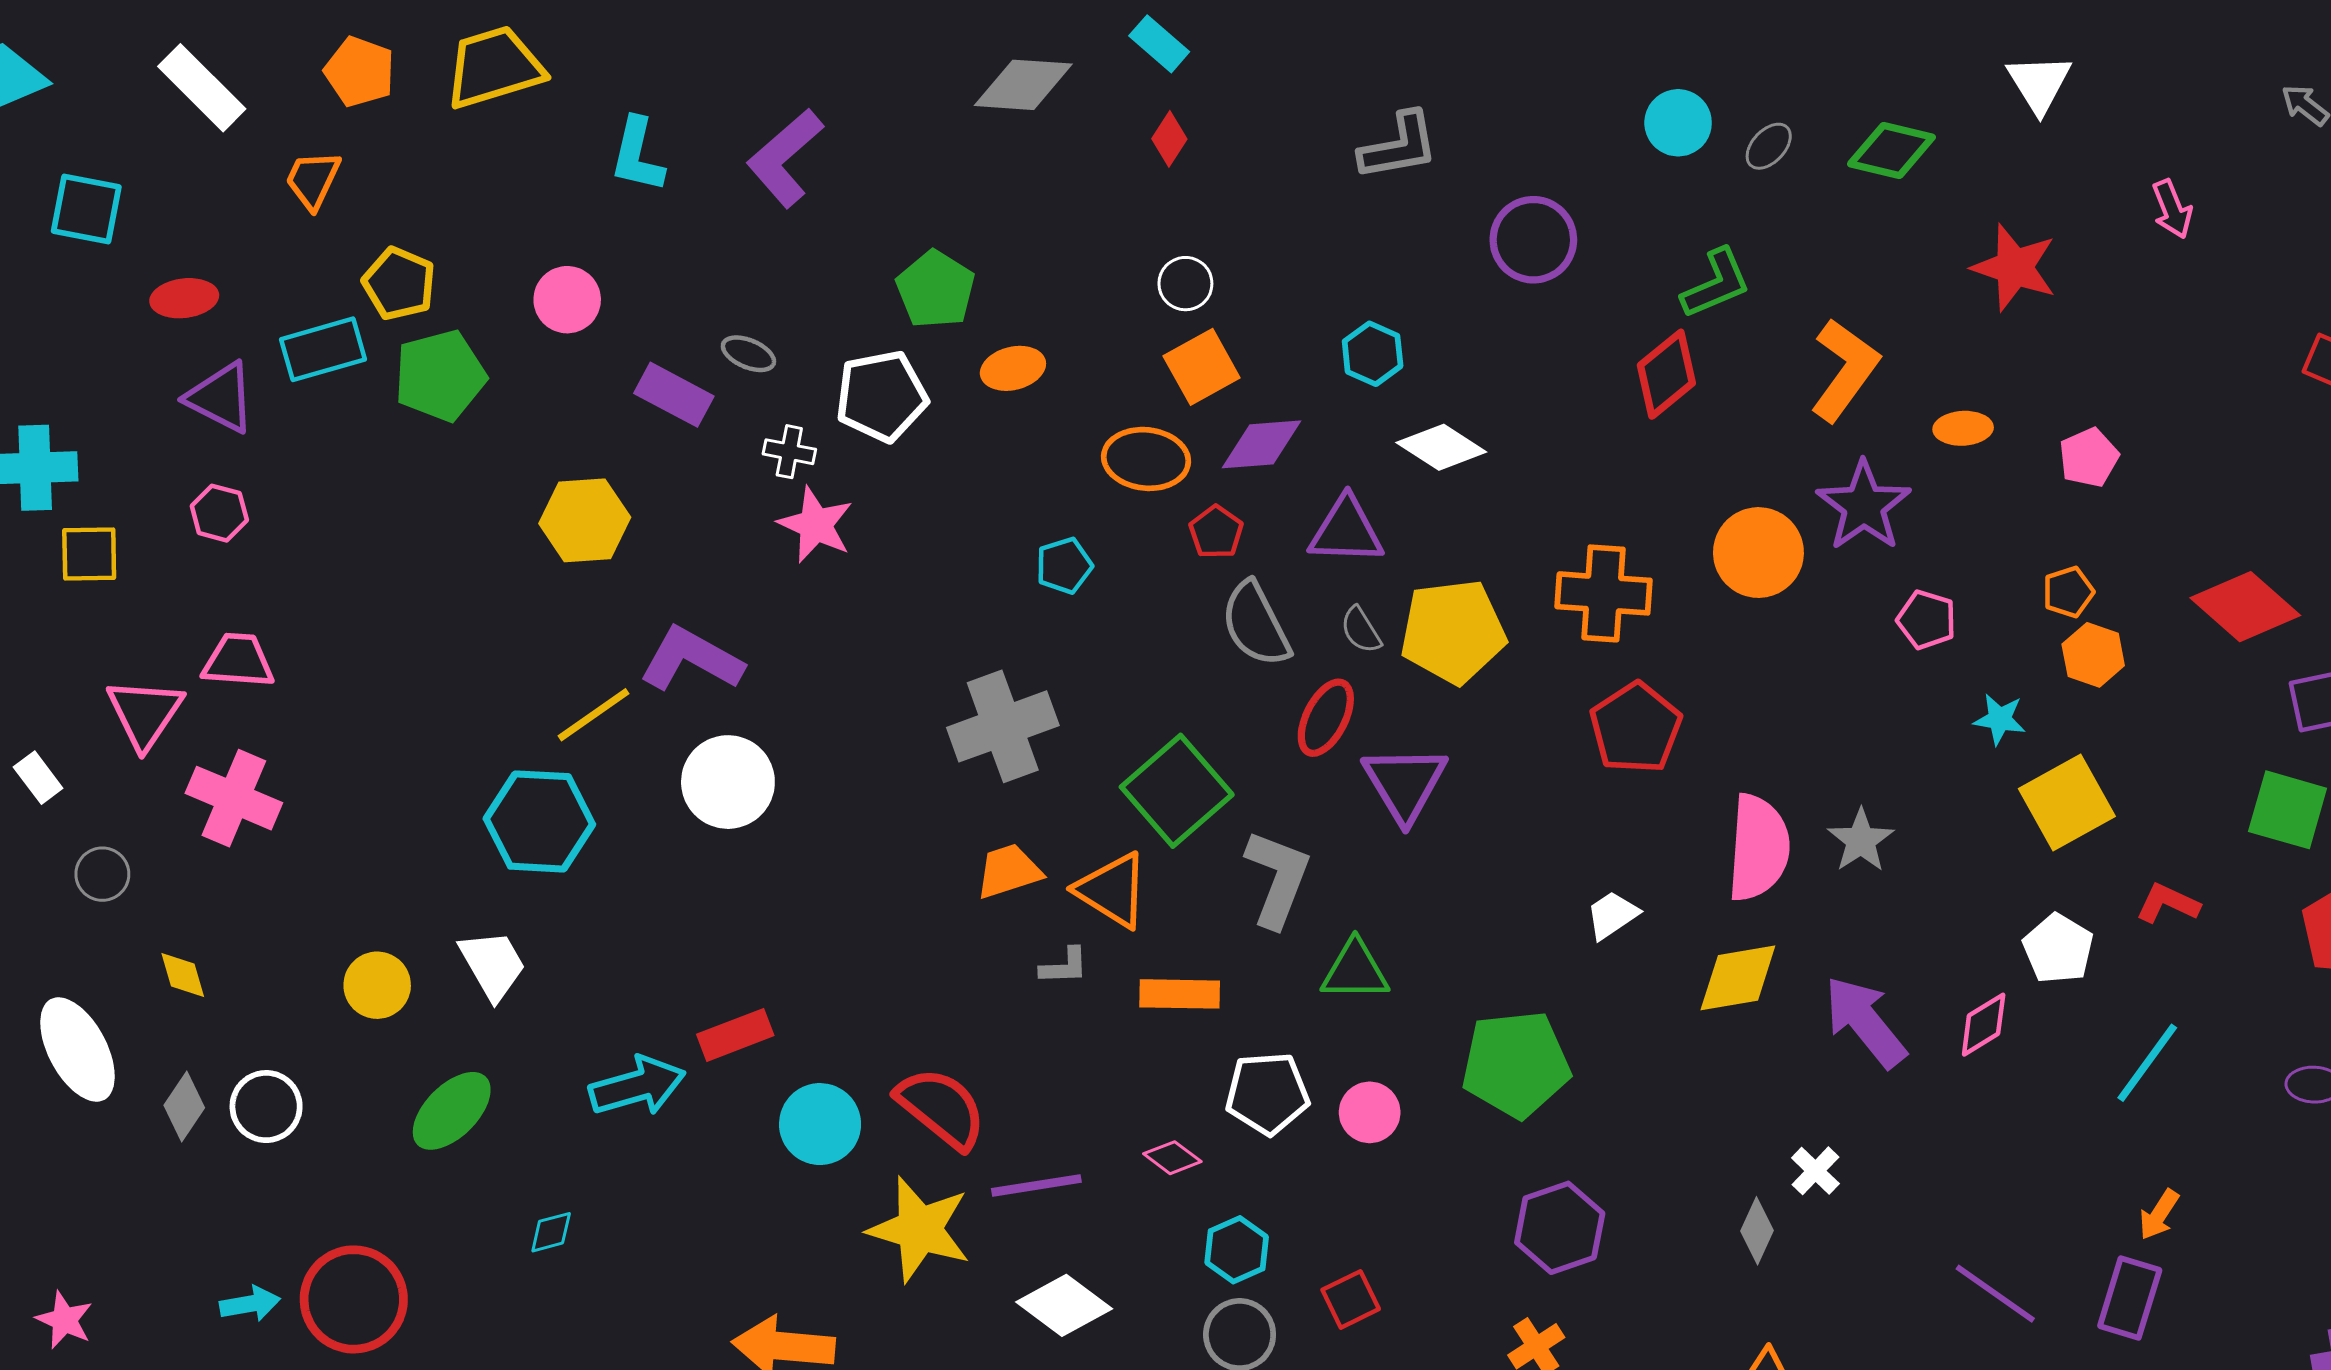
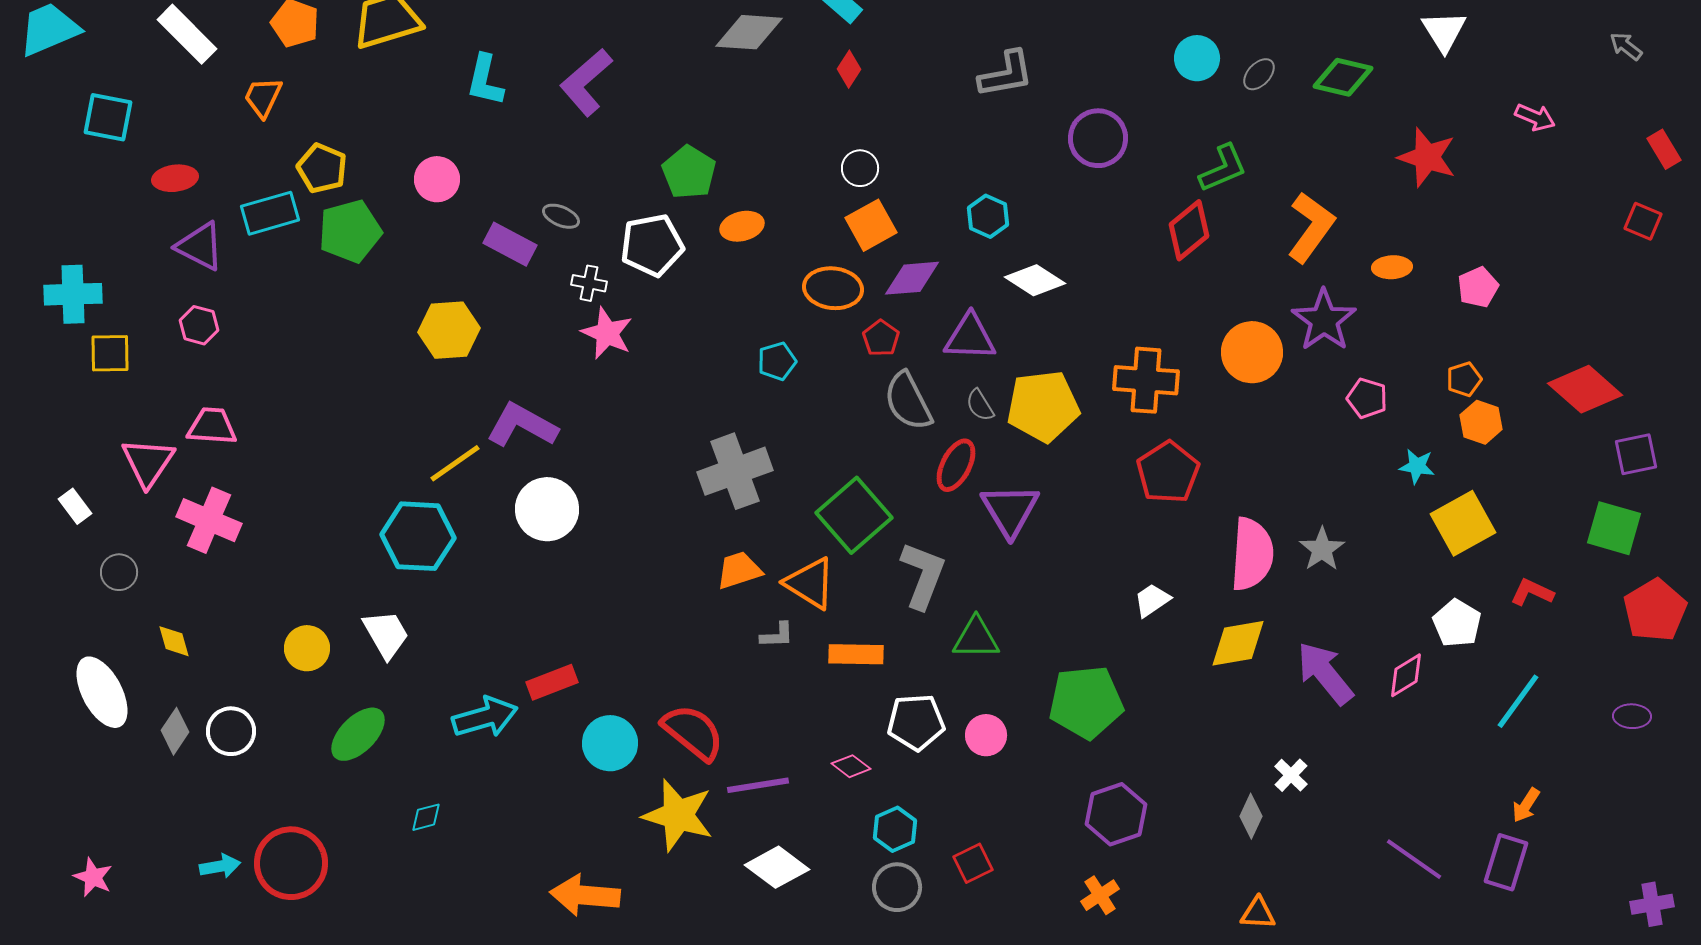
pink arrow: (2172, 209) -> (1535, 117), turned -45

